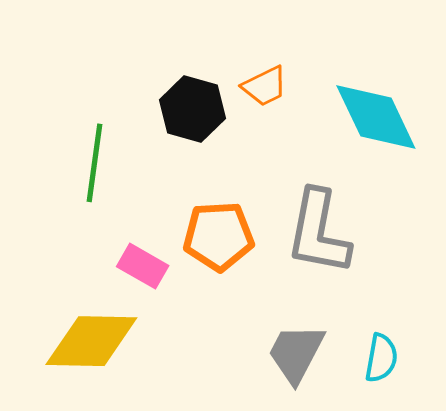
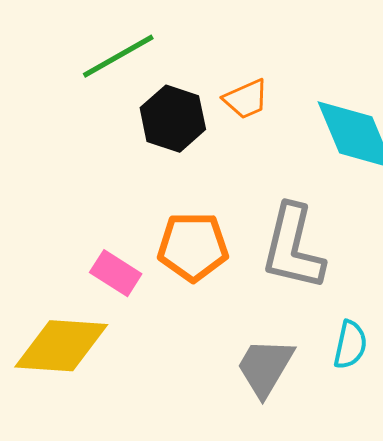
green line: (95, 163) -> (118, 56), moved, turned 50
cyan semicircle: (381, 358) -> (350, 345), moved

